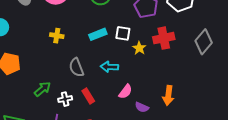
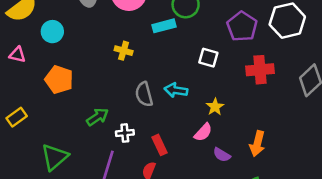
cyan rectangle: (98, 34) -> (164, 26), moved
yellow star: (139, 48) -> (215, 107), moved
cyan arrow: (109, 67) -> (176, 90), moved
red rectangle: (88, 96) -> (159, 145), moved

